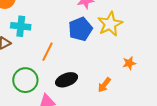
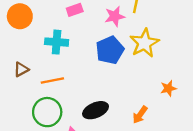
cyan cross: (21, 26) -> (57, 42), moved
orange line: (48, 52) -> (52, 81), moved, turned 54

